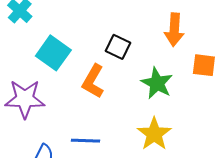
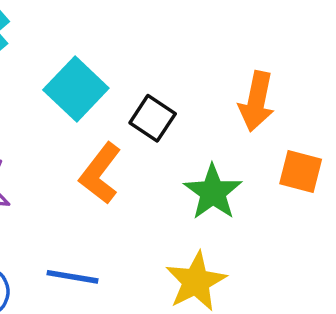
cyan square: (53, 53) -> (76, 89), moved

